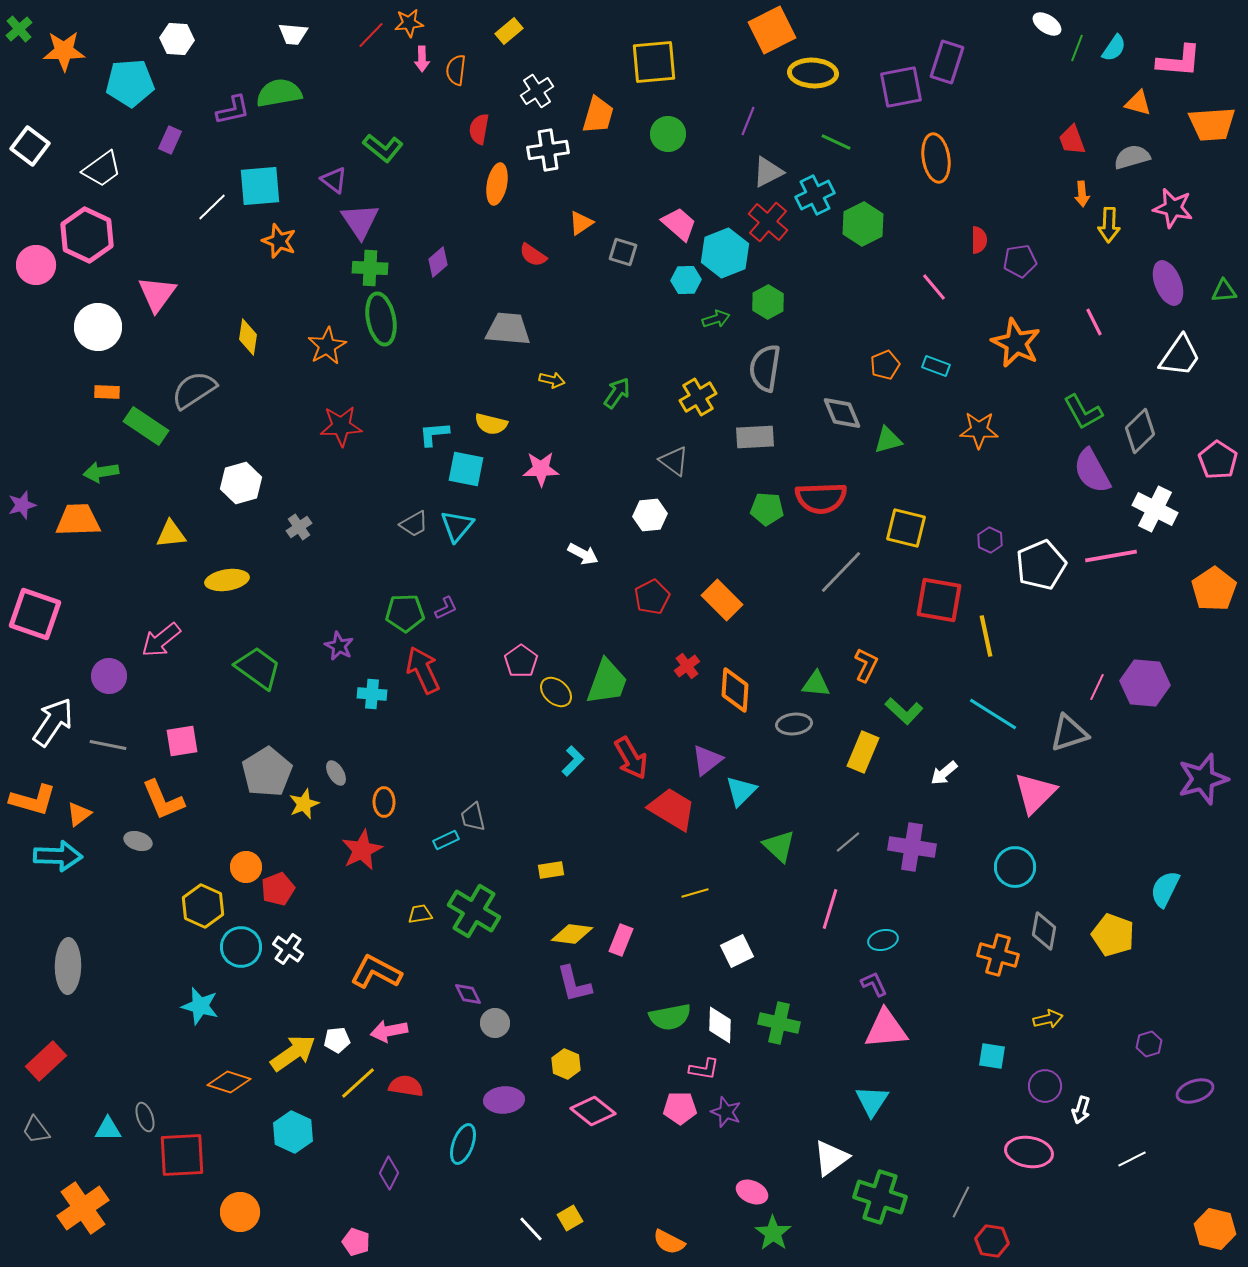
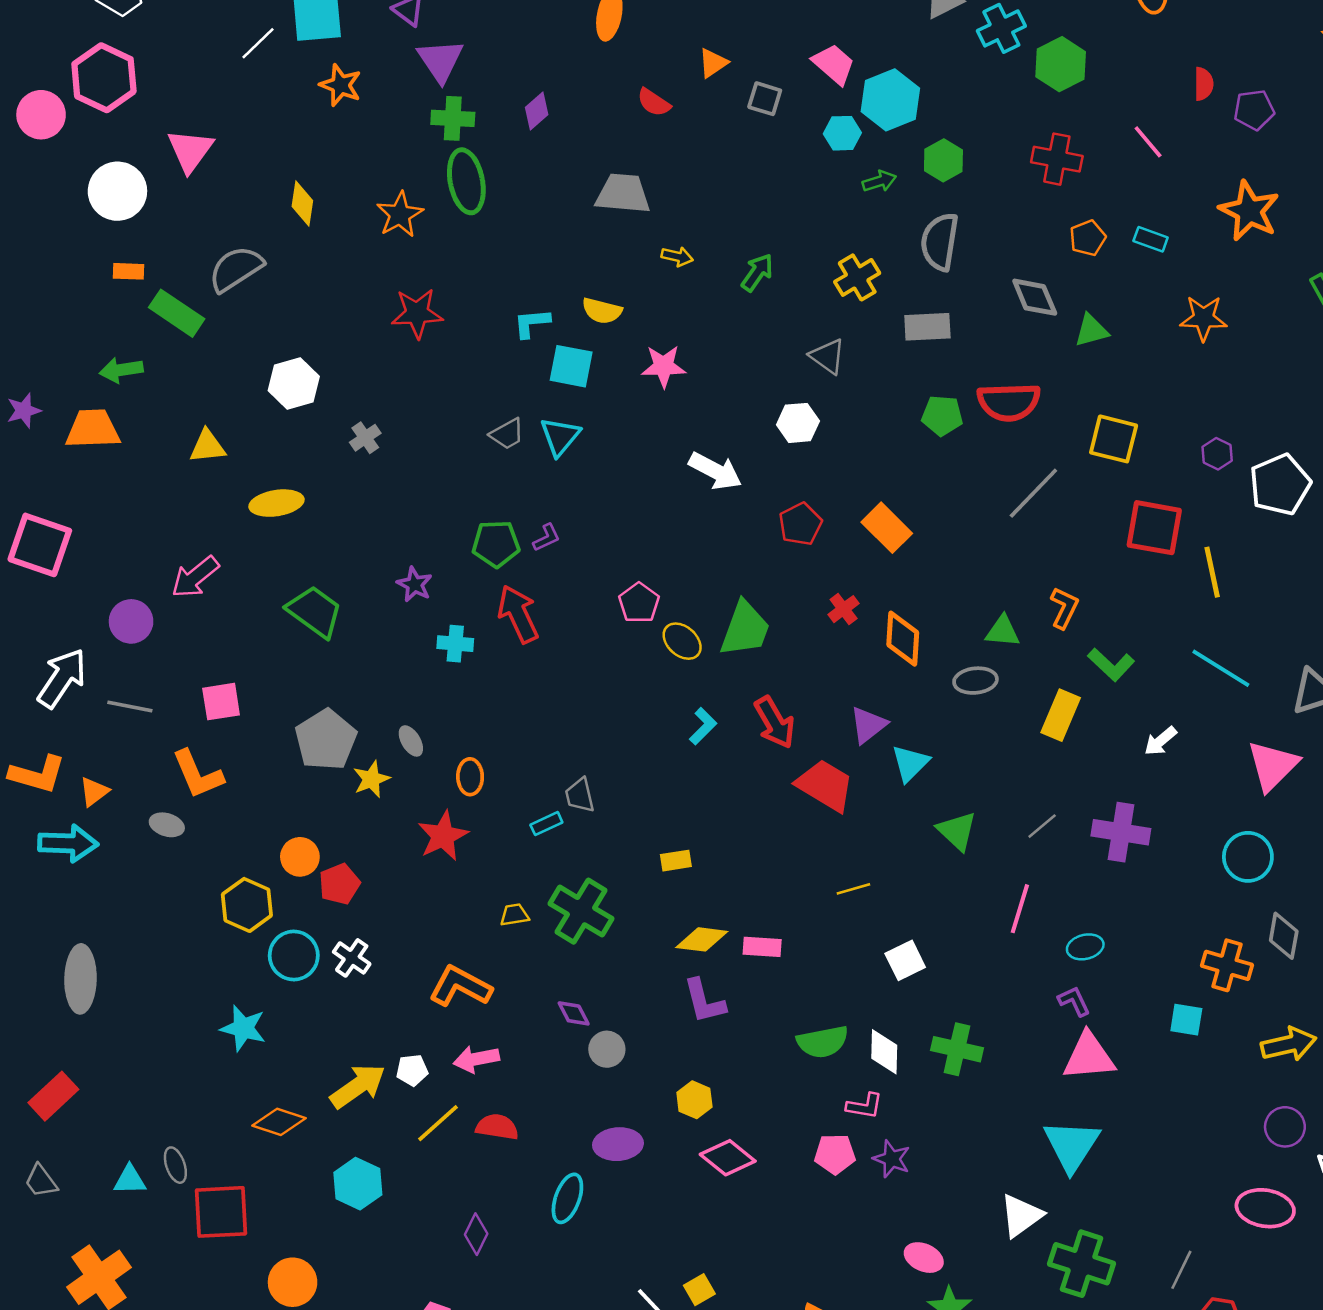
red cross: (768, 222) -> (1057, 159), moved, turned -30
white arrow: (583, 554) -> (715, 471), size x1.4
pink rectangle: (621, 940) -> (762, 947), turned 72
yellow arrow: (1048, 1019) -> (1289, 1044), size x1.5
cyan square: (992, 1056) -> (1186, 1020), moved
cyan triangle: (872, 1101) -> (1072, 1145), size x1.4

